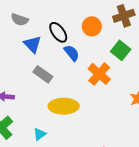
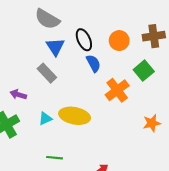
gray semicircle: (20, 20) -> (47, 19), size x1.4
gray rectangle: (43, 74) -> (47, 73), moved
cyan triangle: (40, 134) -> (45, 119), moved

